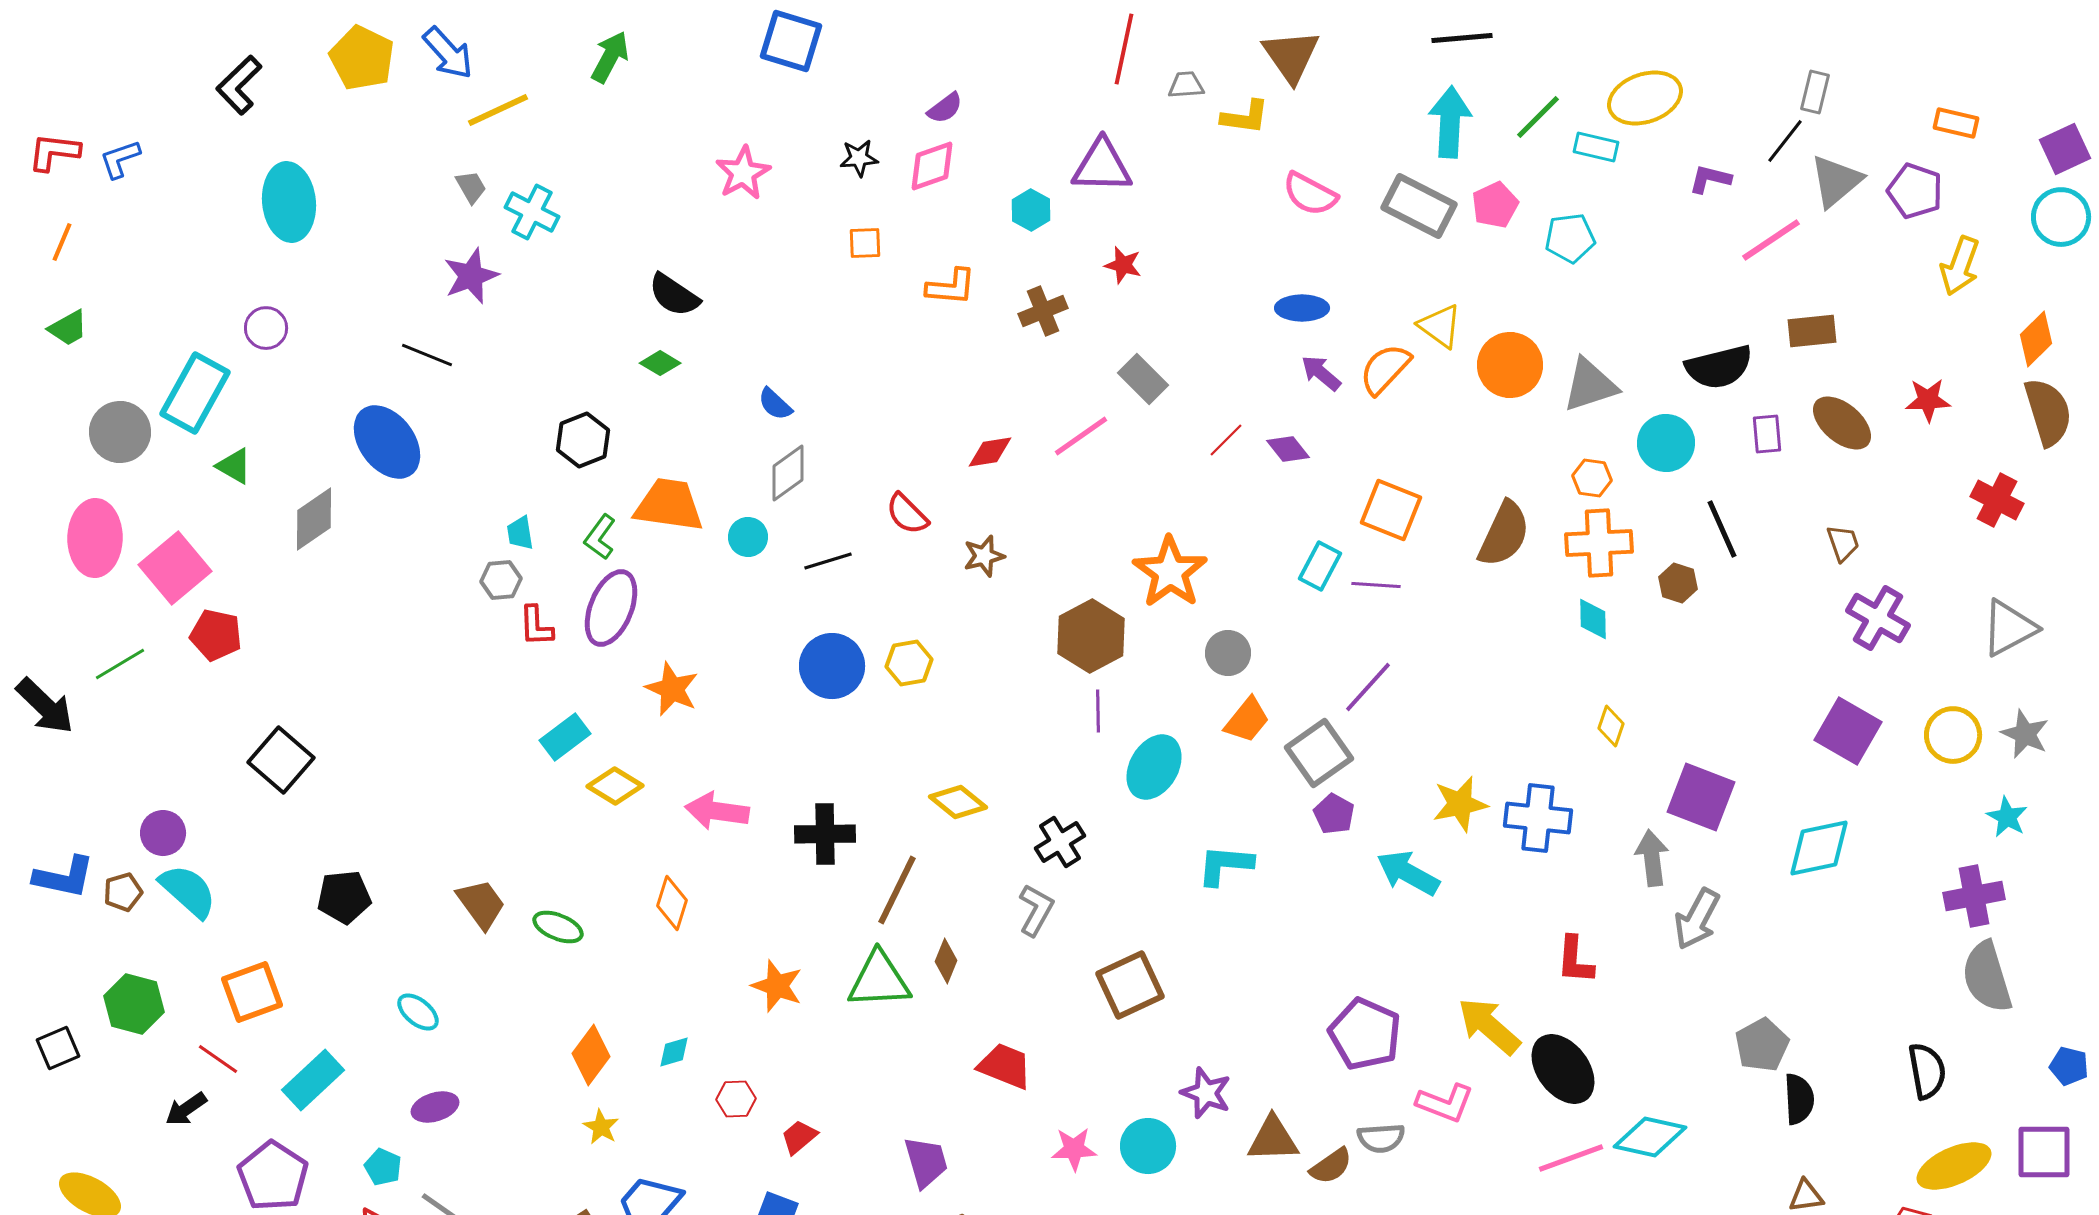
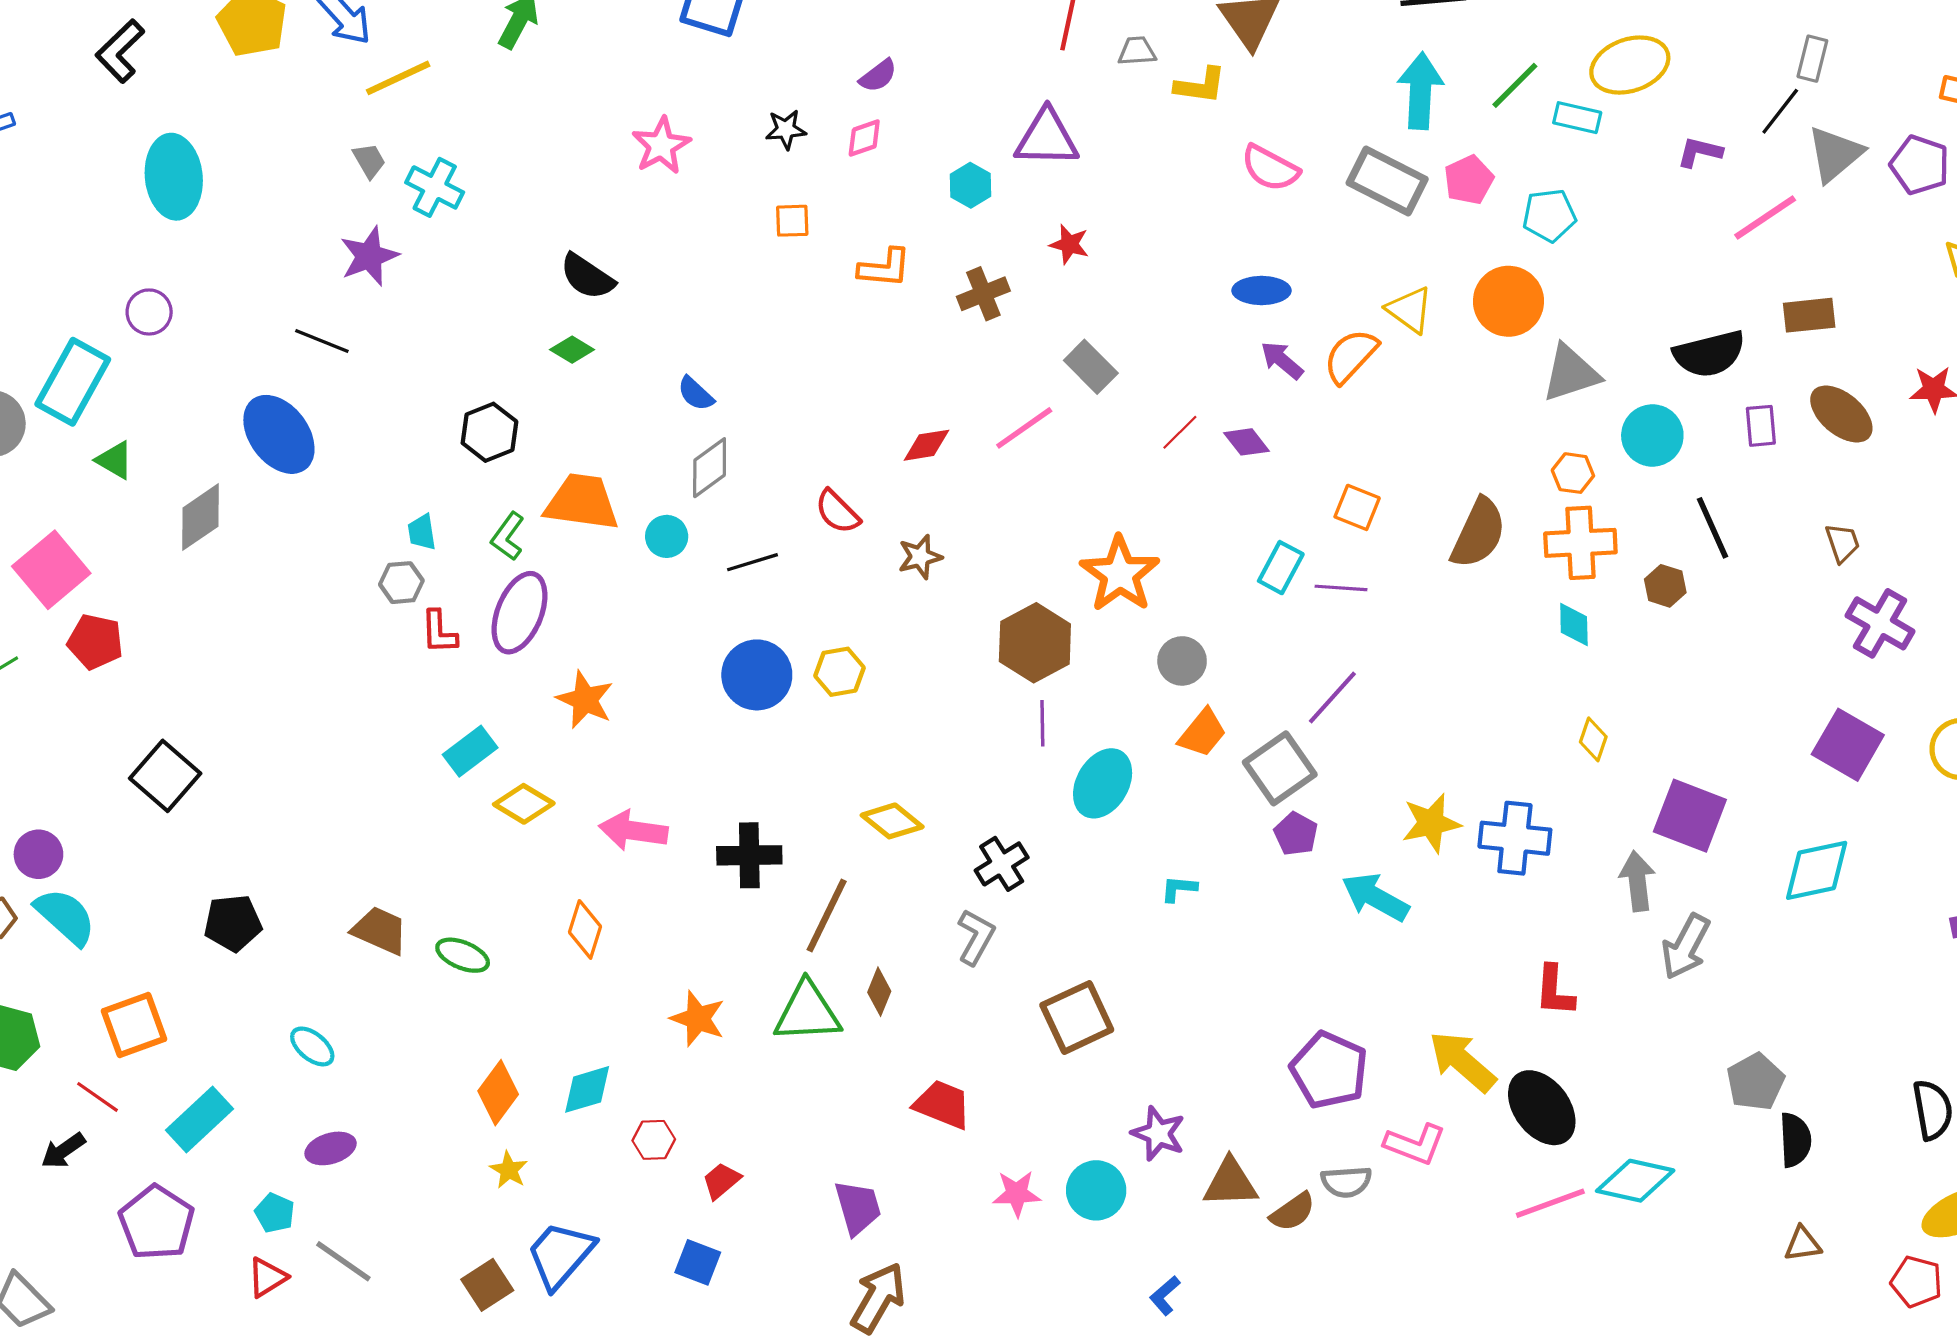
pink diamond: (932, 166) -> (864, 138), size x0.7
orange circle: (1510, 365) -> (1508, 301), moved
orange square: (1391, 510) -> (1357, 507), size x0.7
cyan L-shape: (1225, 865) -> (1179, 889), size x0.6
brown trapezoid: (481, 904) -> (380, 931), turned -30
cyan diamond: (674, 1052) -> (587, 1089), size x1.5

